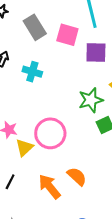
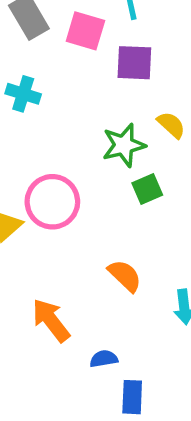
orange semicircle: (77, 176) -> (125, 276), moved
orange arrow: (50, 187) -> (51, 320), moved

